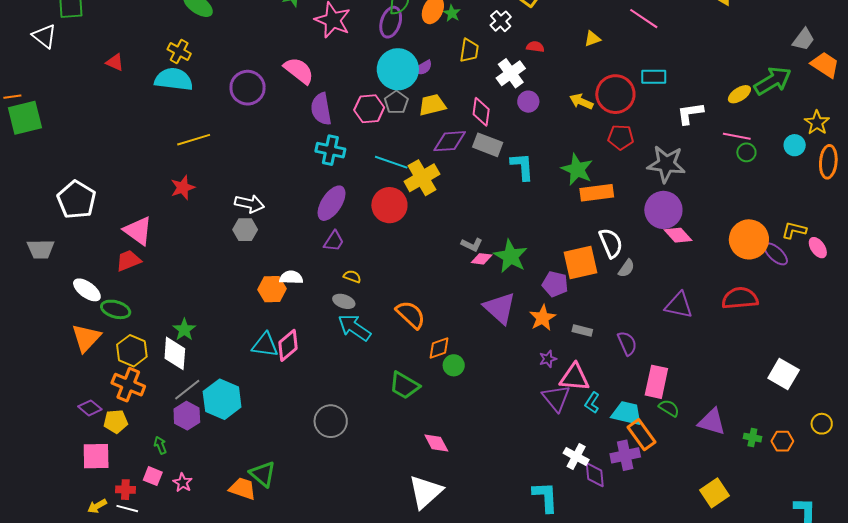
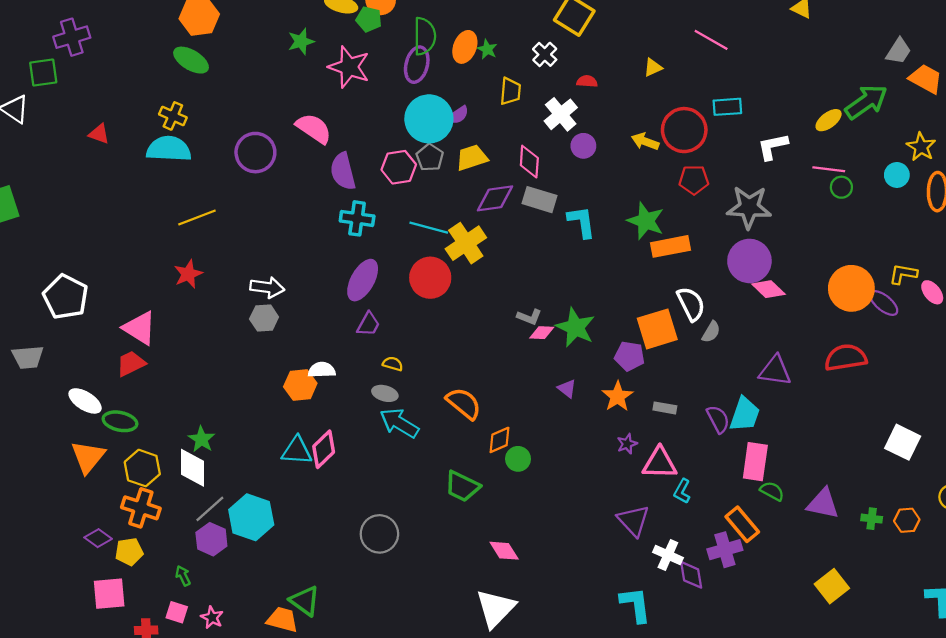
purple triangle: (500, 308) -> (567, 389), size x0.5
purple triangle: (556, 398) -> (633, 521), moved
cyan trapezoid: (627, 413) -> (745, 414), moved, turned 100

